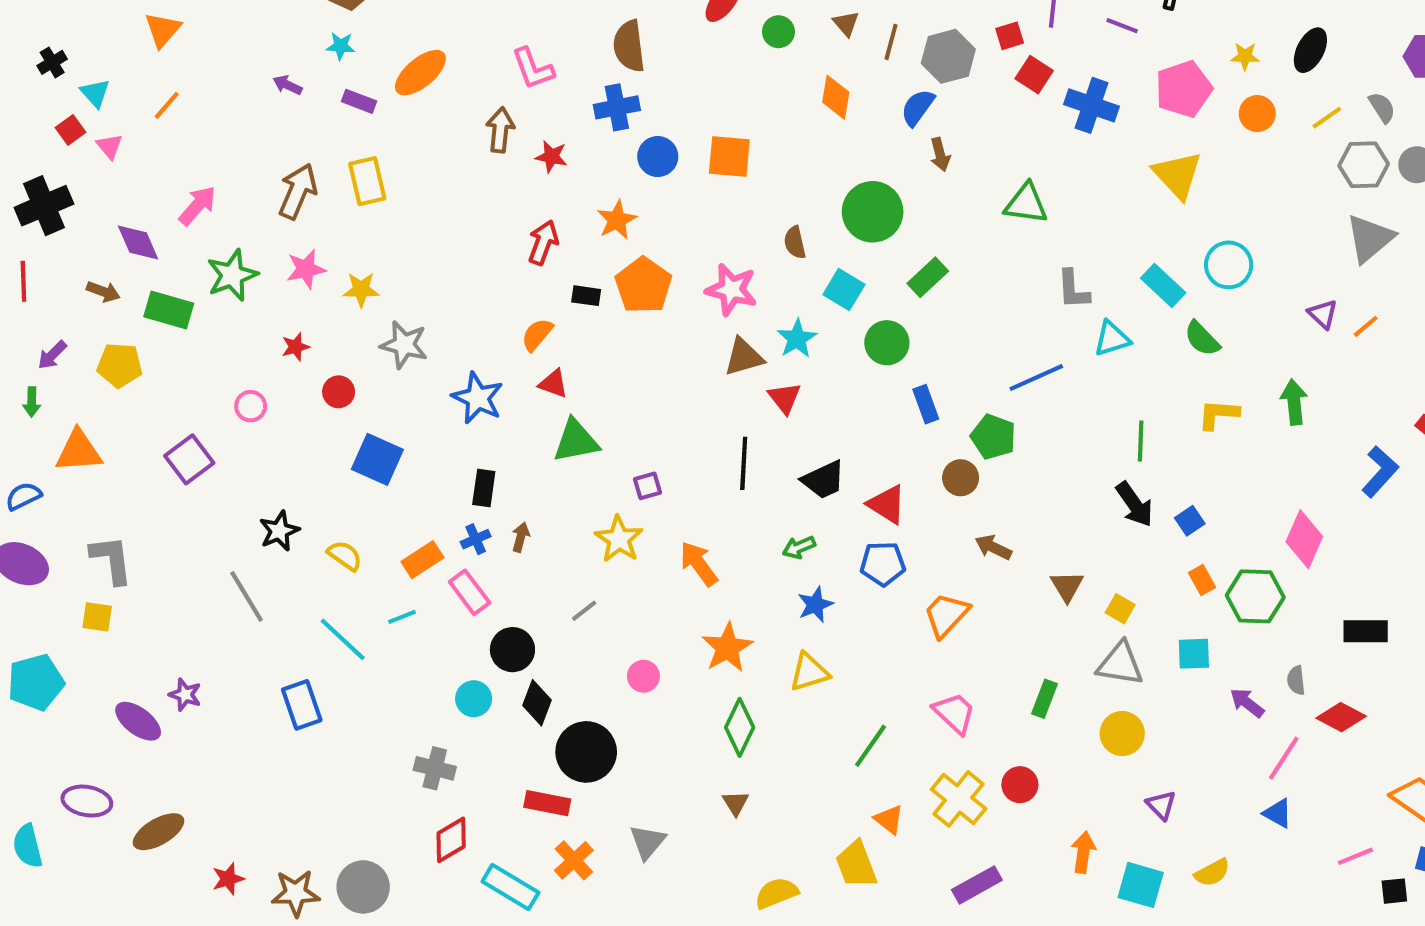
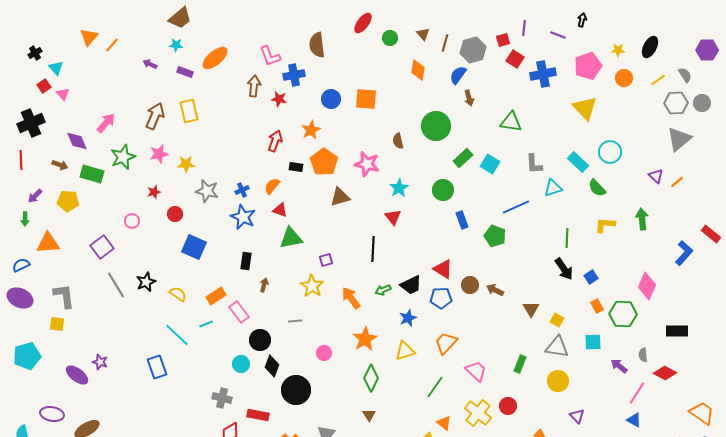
orange line: (167, 105) -> (112, 45), moved
blue cross: (1092, 105) -> (543, 74), turned -30
blue cross: (617, 107) -> (294, 75), moved
cyan square: (844, 290) -> (490, 164), moved
brown triangle: (744, 357) -> (340, 197), moved
brown circle: (961, 478) -> (470, 285), moved
black trapezoid: (823, 480) -> (411, 285), moved
blue cross: (476, 539) -> (242, 190), moved
green arrow: (799, 547) -> (383, 290), moved
gray line: (247, 596) -> (116, 285), moved
gray line: (584, 611) -> (295, 321), turned 32
orange trapezoid: (946, 615) -> (446, 343), moved
red rectangle: (547, 803) -> (258, 415), moved

